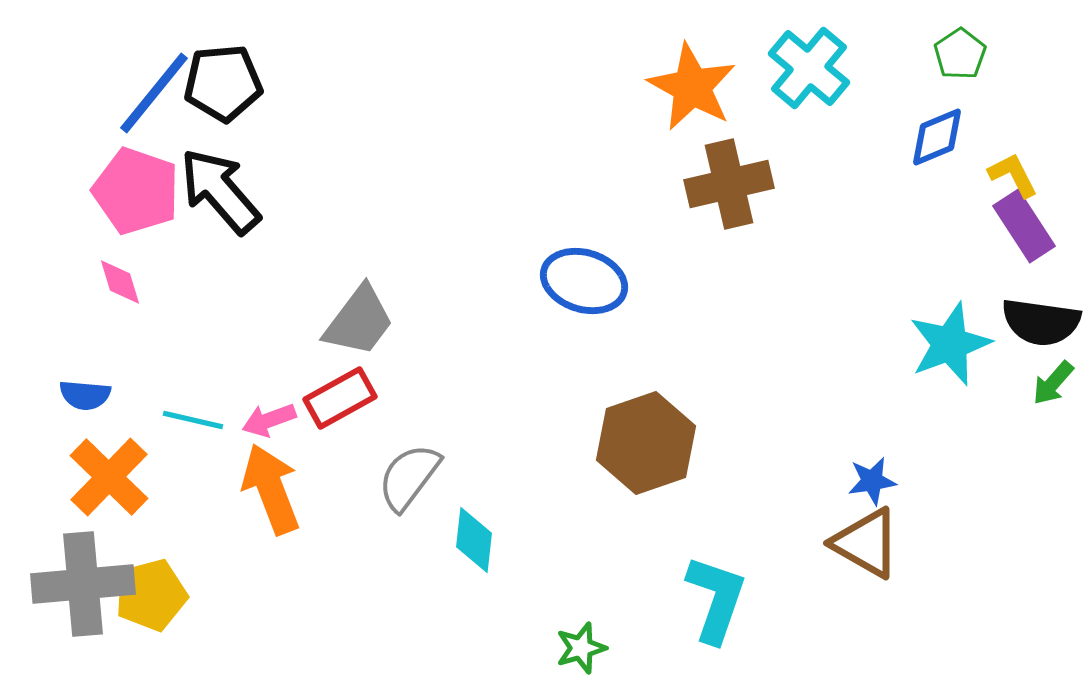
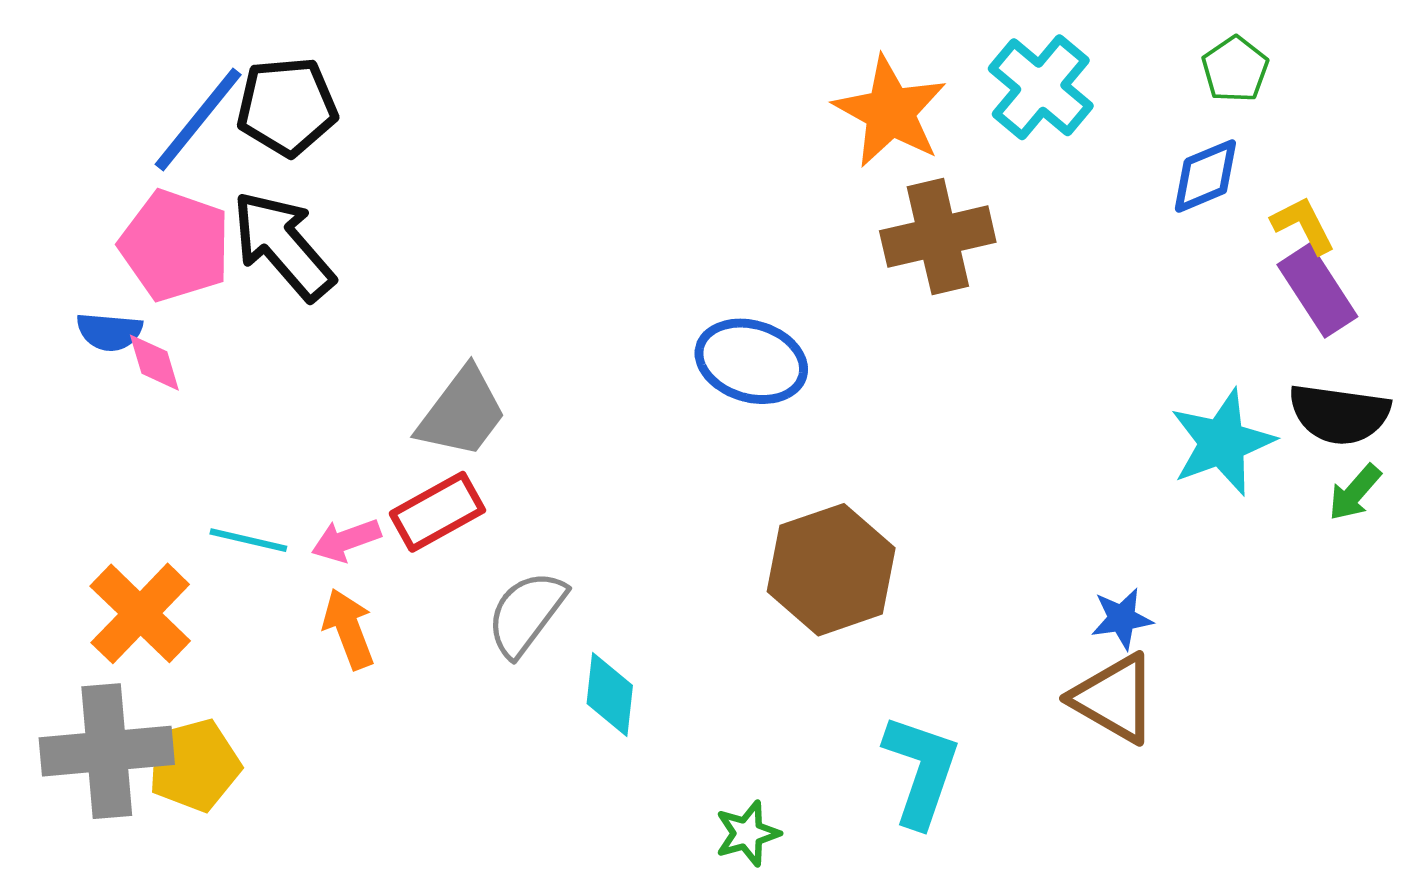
blue semicircle: (85, 395) -> (109, 332), moved
orange arrow: (271, 489) -> (349, 629), size x0.7

